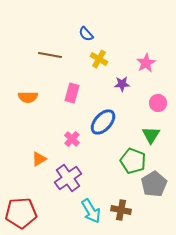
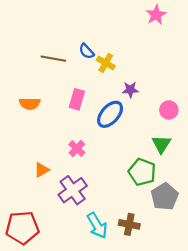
blue semicircle: (86, 34) -> (87, 51), moved
pink star: (146, 63) -> (156, 15), moved
blue ellipse: (103, 122) -> (110, 114), moved

